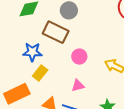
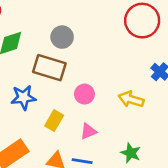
yellow rectangle: (40, 73) -> (54, 121), moved

